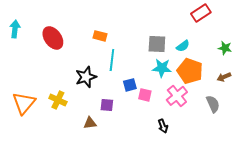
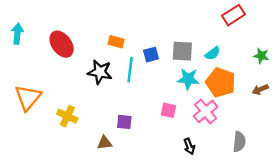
black star: (86, 77) -> (100, 72), moved, turned 30
blue square: (130, 85) -> (151, 55), moved
orange triangle: (24, 103) -> (28, 98), moved
gray semicircle: (213, 104) -> (239, 142), moved, turned 30

